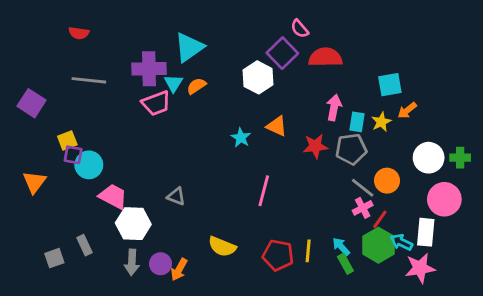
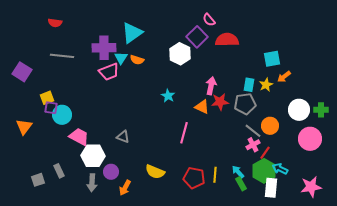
orange semicircle: (196, 86) -> (137, 60), turned -128
pink arrow: (334, 108) -> (211, 86), moved
orange triangle: (277, 126) -> (202, 107), moved
white rectangle: (426, 232) -> (271, 188), moved
purple circle: (161, 264) -> (111, 172), moved
pink star: (420, 268) -> (311, 187), moved

